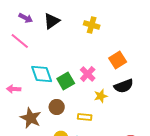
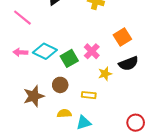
cyan diamond: (42, 74) -> (45, 51), turned -45
pink arrow: (14, 89) -> (20, 52), moved
brown star: (31, 118) -> (34, 96), turned 30

